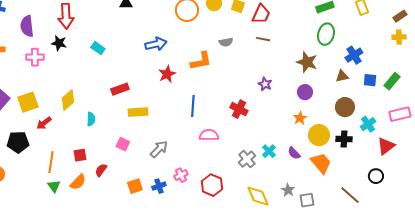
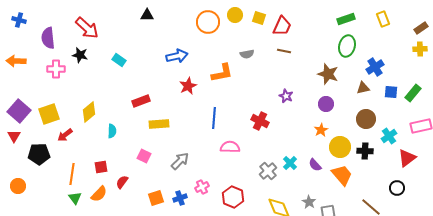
red arrow: (66, 16) -> (87, 28), turned -45

